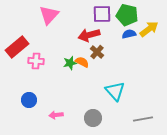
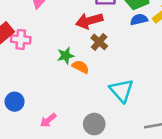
pink cross: (36, 61) -> (21, 39), moved
orange semicircle: (82, 62) -> (81, 67), moved
pink arrow: (56, 115) -> (48, 120), turned -32

